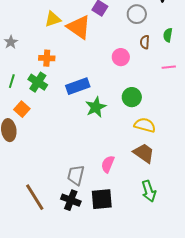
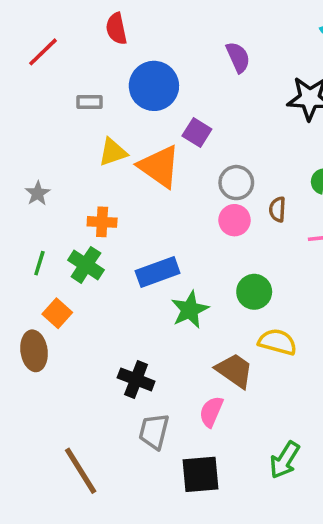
gray circle: (137, 14) -> (236, 183), moved
brown semicircle: (145, 42) -> (277, 209), moved
brown trapezoid: (144, 153) -> (234, 371), moved
green arrow: (149, 191) -> (285, 460), turned 50
black cross: (71, 200) -> (136, 379), moved

